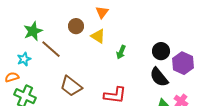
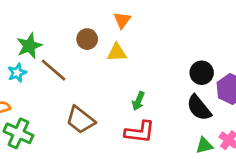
yellow triangle: (98, 36) -> (117, 53), turned -35
green arrow: (121, 52) -> (138, 101), moved
cyan star: (24, 59) -> (17, 73), moved

